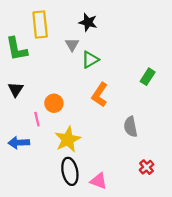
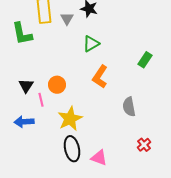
gray triangle: (72, 45) -> (67, 19), moved
black triangle: (16, 89) -> (26, 86), moved

